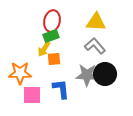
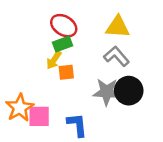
red ellipse: (52, 21) -> (64, 26), turned -70
orange star: (20, 73) -> (20, 108), moved, turned -30
blue L-shape: (61, 89) -> (77, 125), moved

